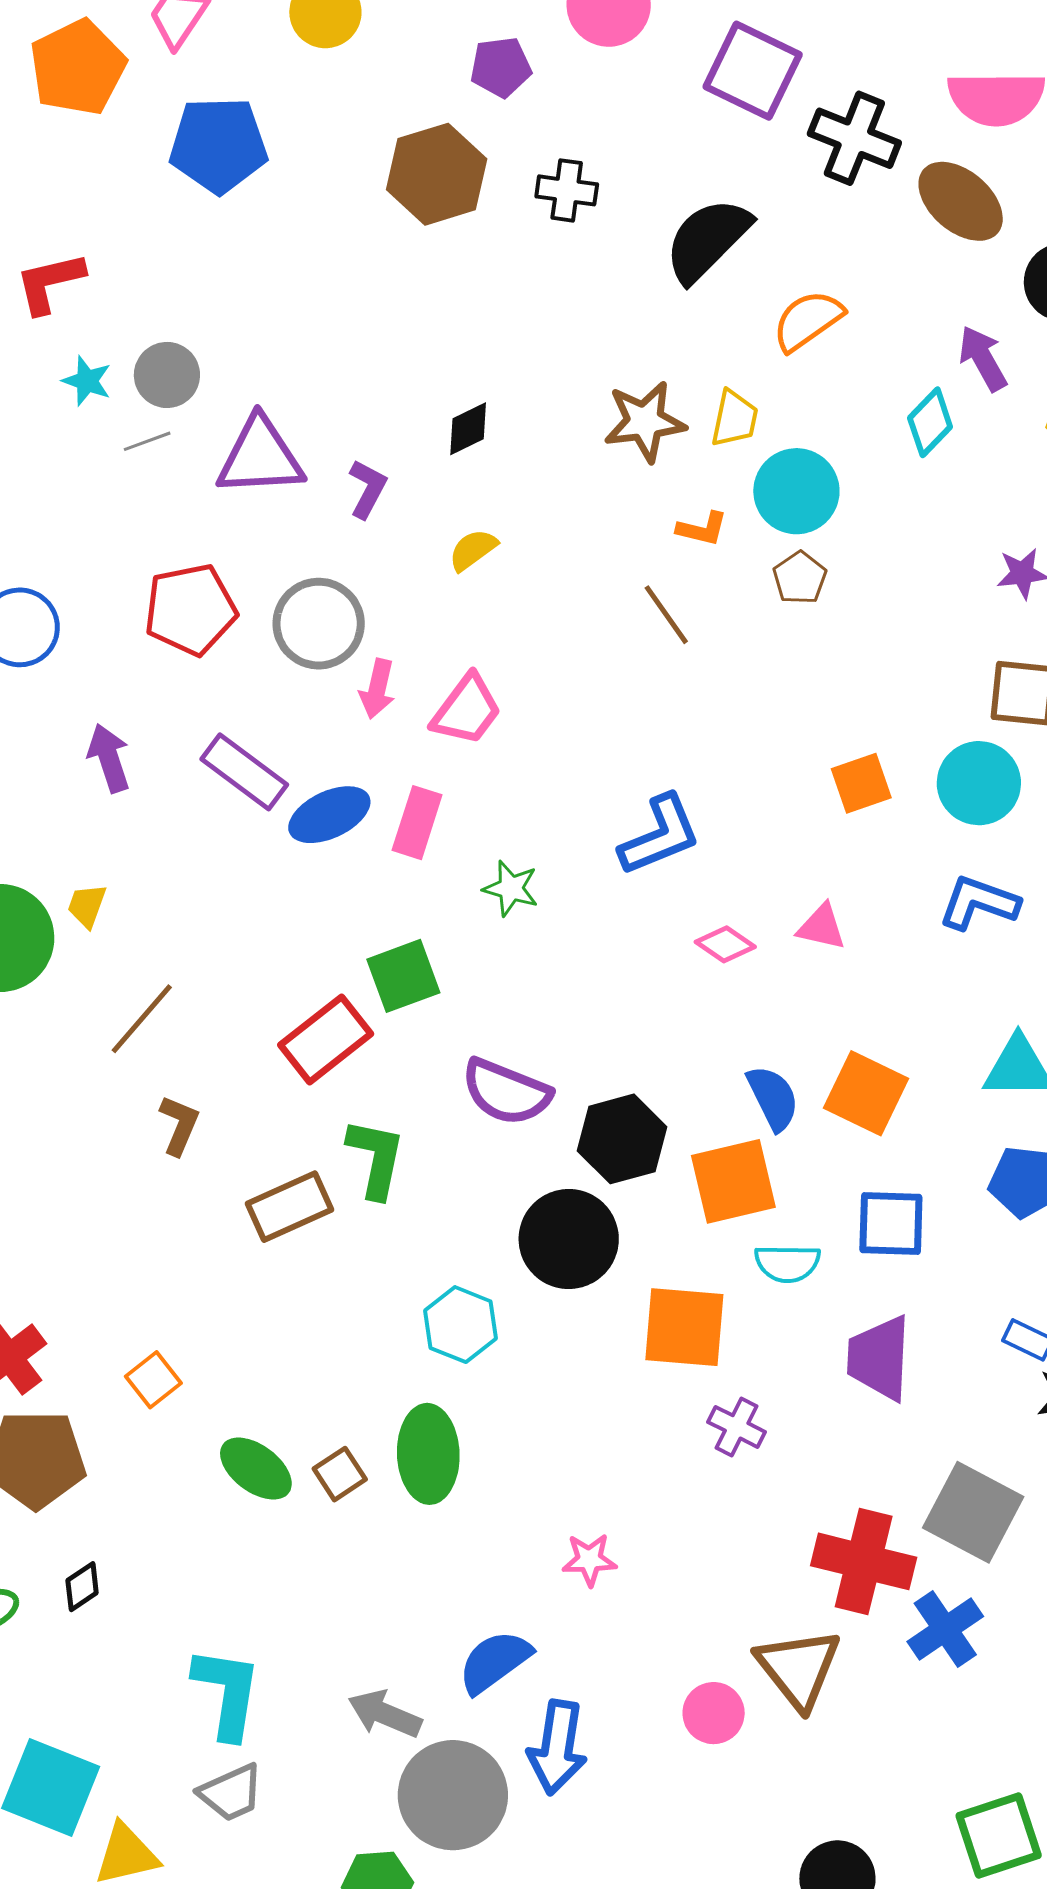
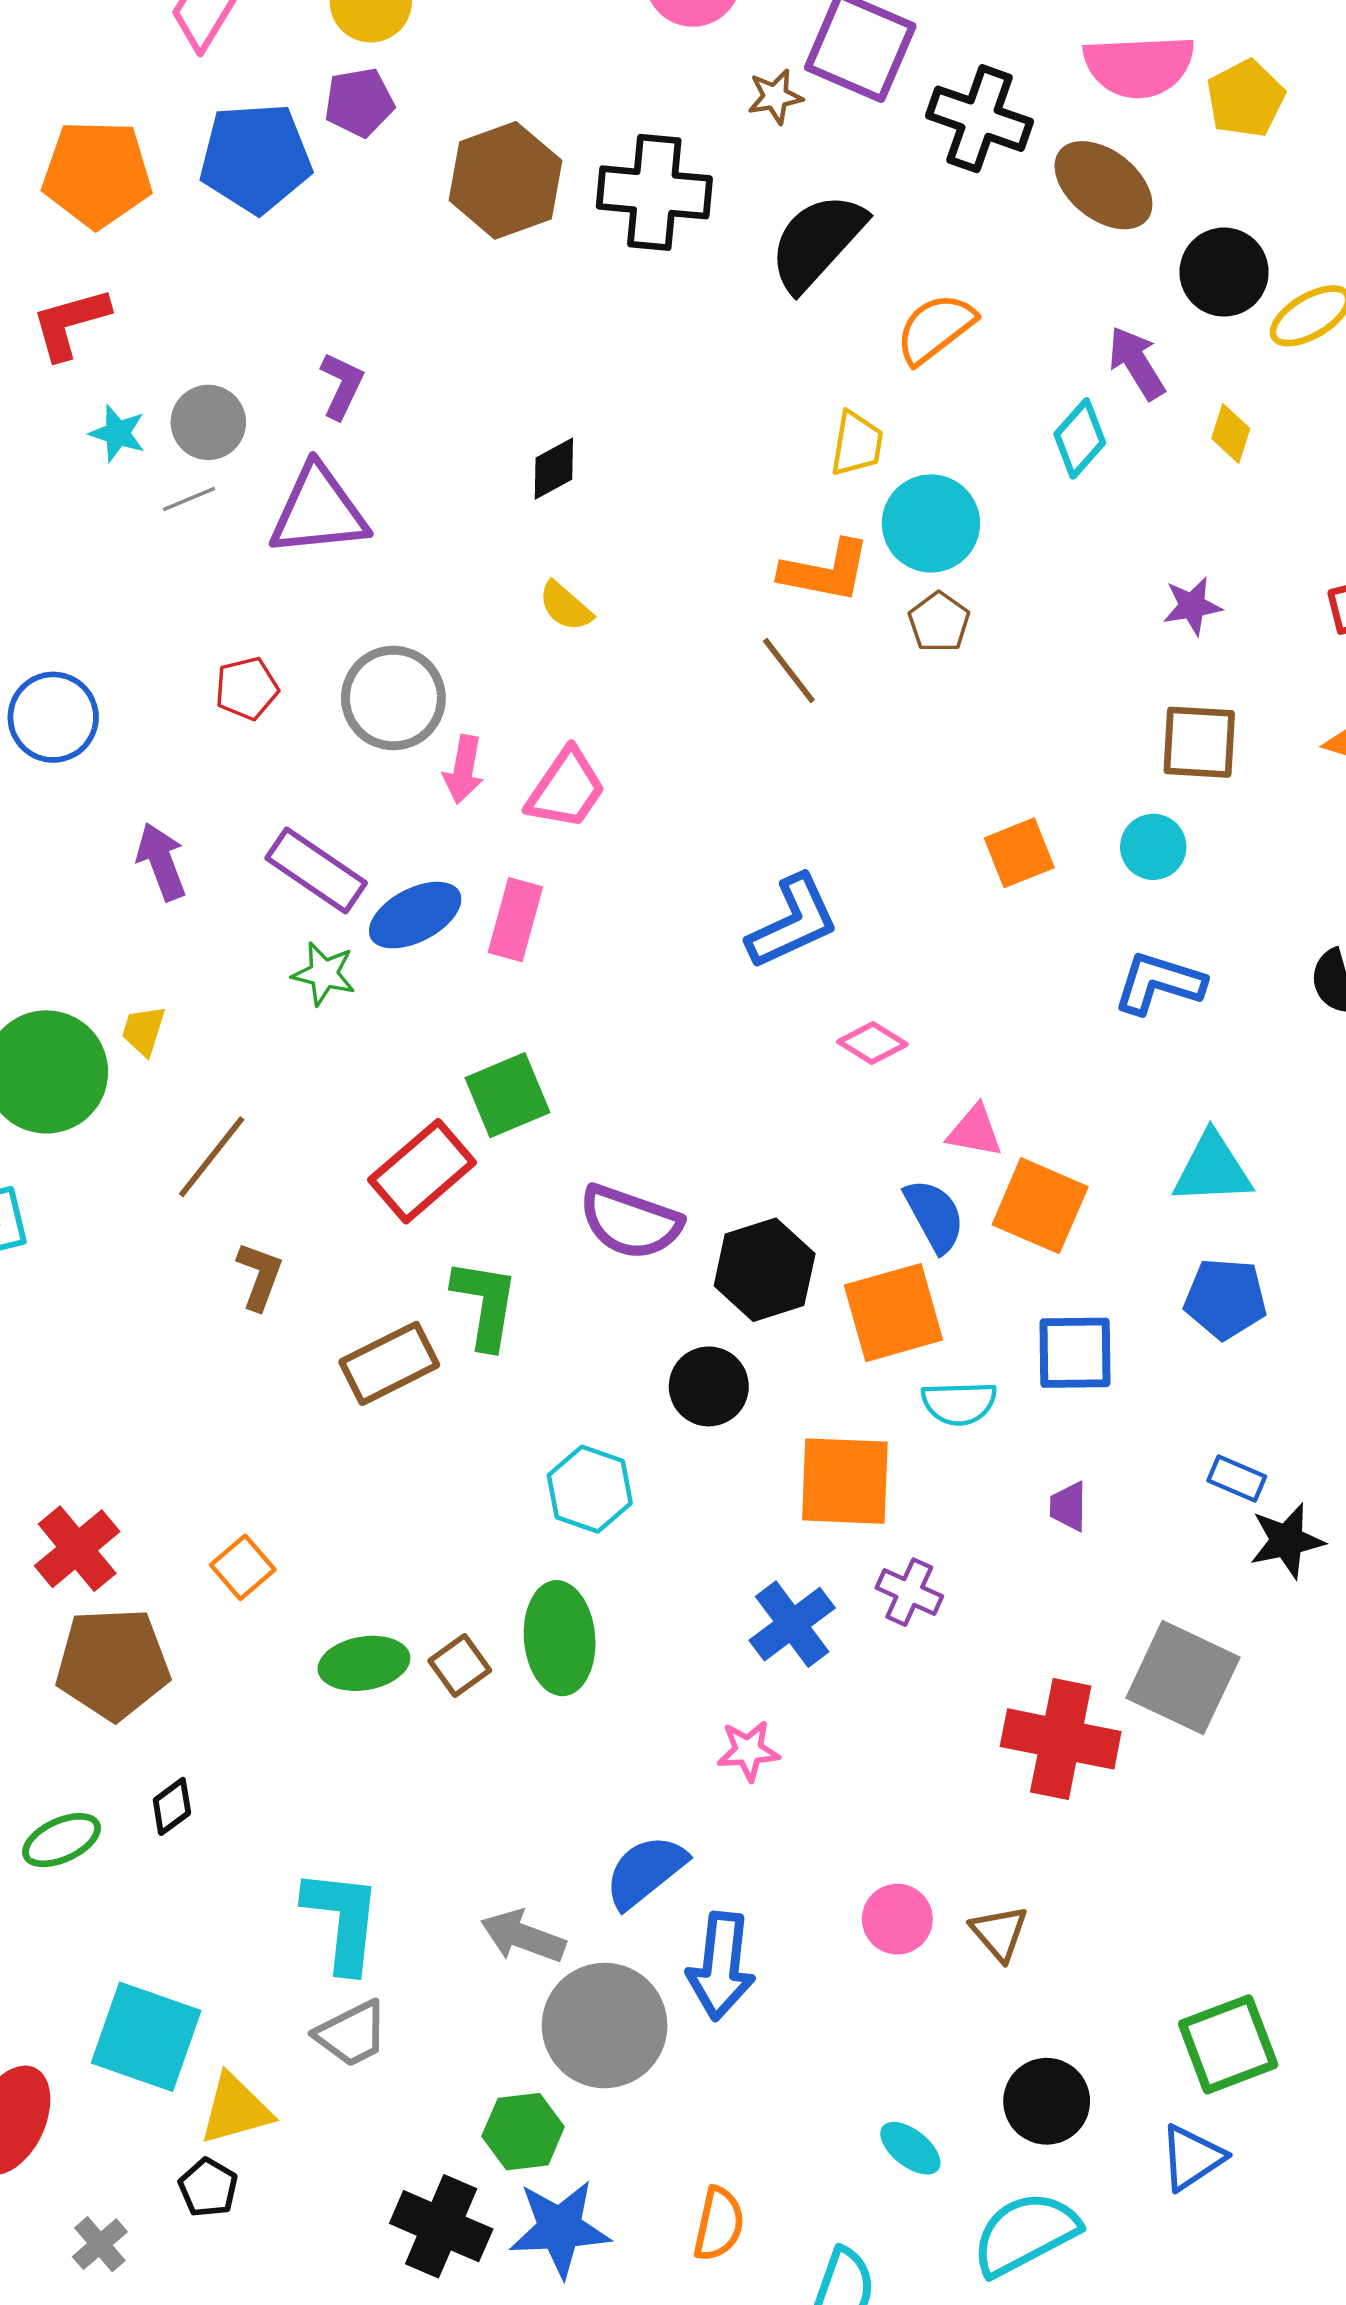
orange pentagon: (78, 67) -> (97, 174), moved, turned 30
purple pentagon: (501, 67) -> (359, 102), moved
black cross: (567, 190) -> (654, 192), size x1.6
brown star: (645, 422) -> (775, 97), moved, size x0.6
purple L-shape: (367, 489) -> (342, 386), moved
orange L-shape: (702, 529) -> (825, 571), size x1.6
yellow semicircle: (473, 550) -> (565, 606), turned -100
red pentagon: (190, 610) -> (247, 688), size x0.6
cyan circle: (979, 783) -> (1153, 847), size x0.7
green star: (511, 888) -> (324, 974), moved
pink triangle: (822, 927) -> (975, 1131), moved
black circle: (569, 1239) -> (709, 1386), size x0.7
purple trapezoid: (879, 1358) -> (1068, 1506), size x0.5
green ellipse: (256, 1469) -> (364, 1663), turned -44
blue cross: (945, 1629) -> (792, 1624), moved
brown triangle: (798, 1668) -> (999, 1933), moved, size x0.6

